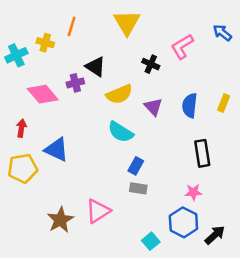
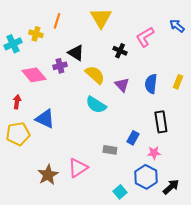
yellow semicircle: (119, 94) -> (95, 75), turned -115
blue rectangle: (136, 166) -> (133, 138), moved

